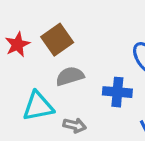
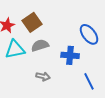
cyan triangle: (38, 106) -> (15, 49), moved

